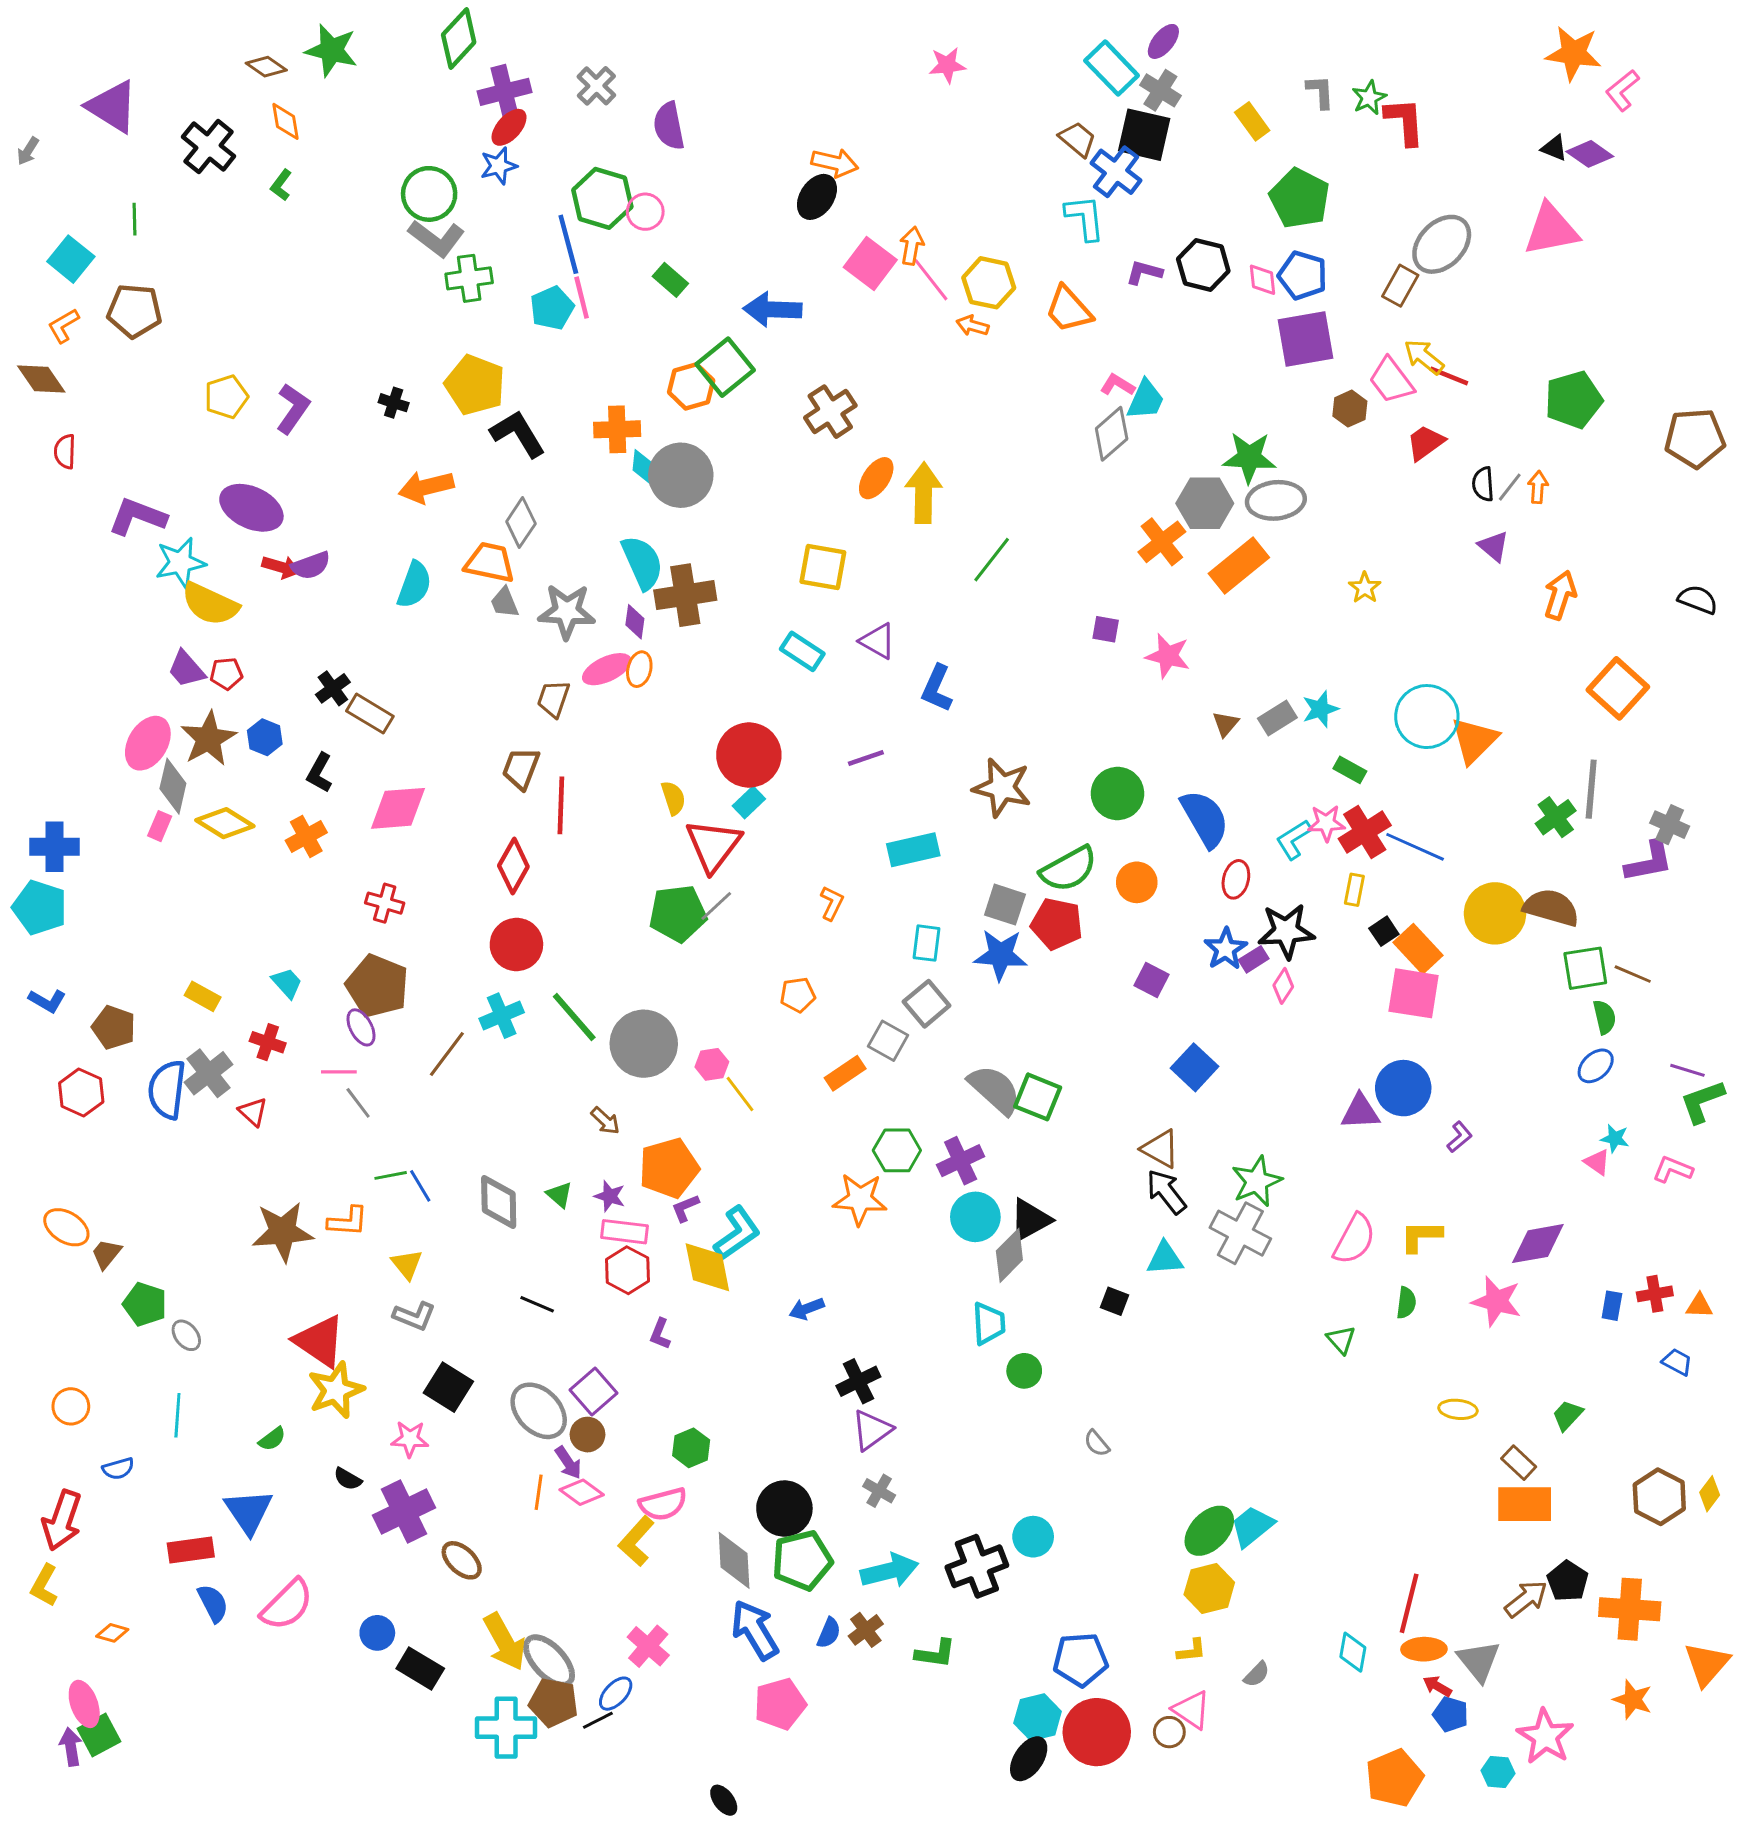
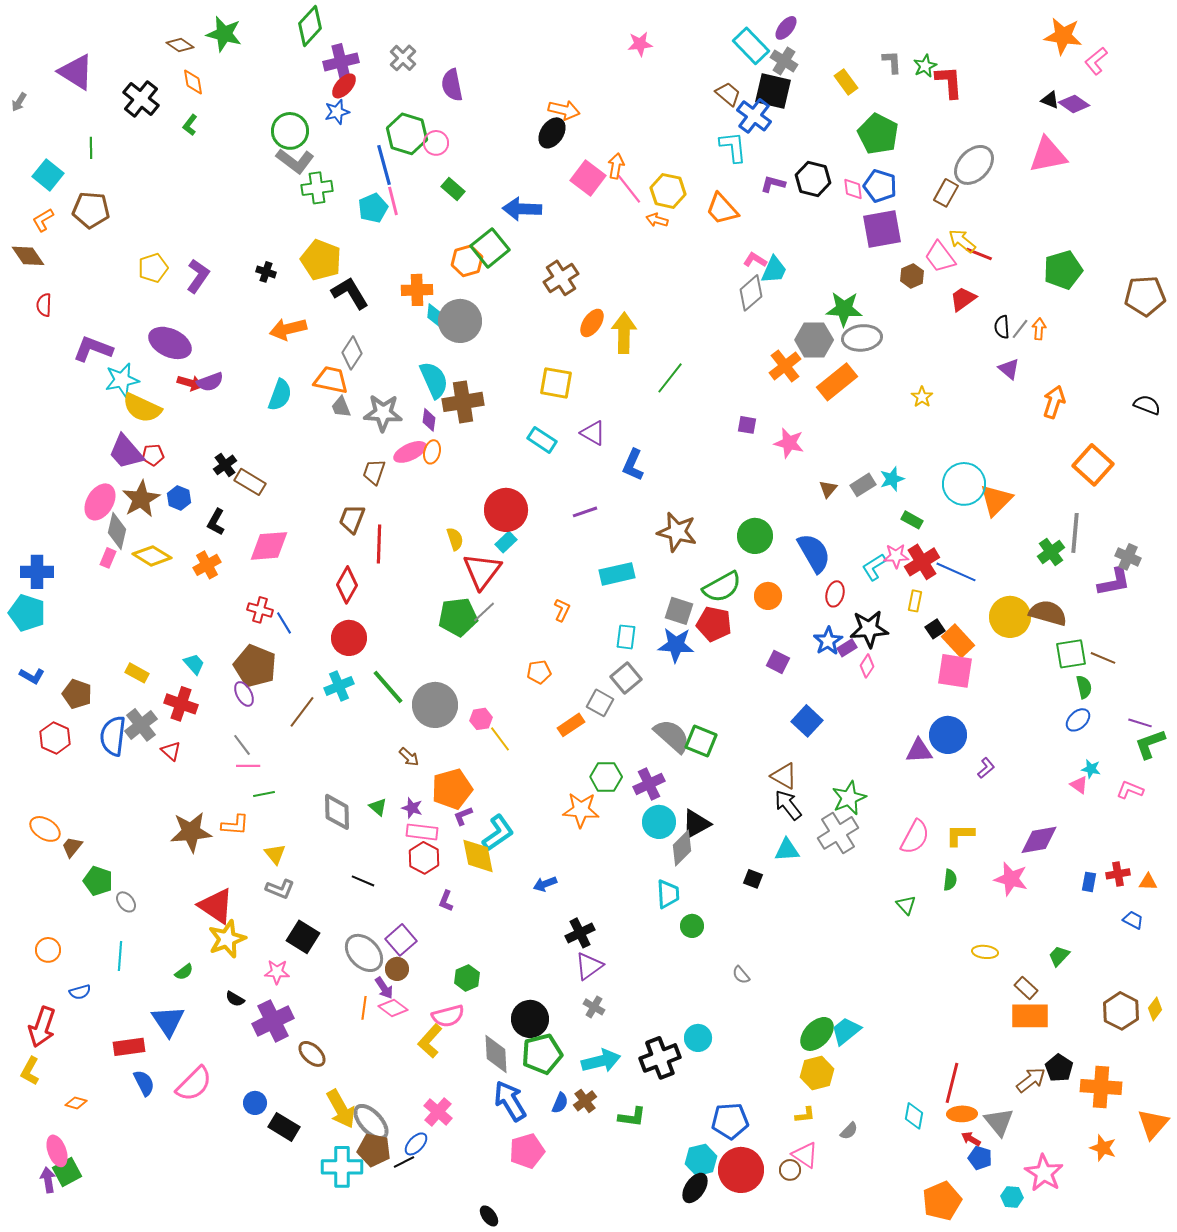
purple trapezoid: (186, 669) -> (126, 452), size x1.4
red cross: (268, 1042) -> (181, 704), size x1.4
pink line: (339, 1072) -> (248, 766), moved
blue line: (420, 1186) -> (284, 623), moved
gray cross: (1240, 1233) -> (838, 833), turned 30

